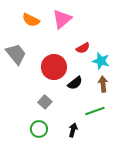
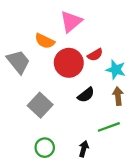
orange semicircle: (31, 20) -> (45, 41), moved
red circle: (54, 67) -> (69, 63), moved
gray square: (45, 102) -> (40, 105), moved, size x1.5

